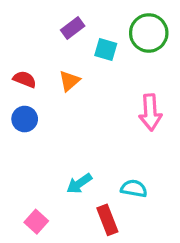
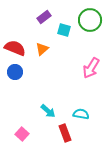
red semicircle: (25, 79) -> (15, 48), size x1.5
pink arrow: (150, 112) -> (91, 68), turned 35
cyan arrow: (79, 184) -> (48, 111), turned -105

